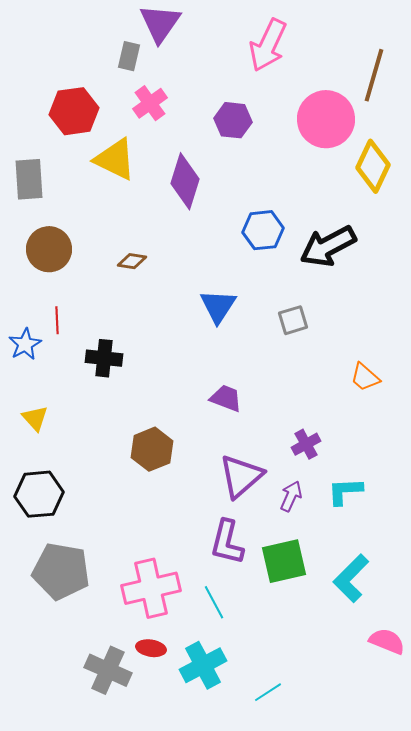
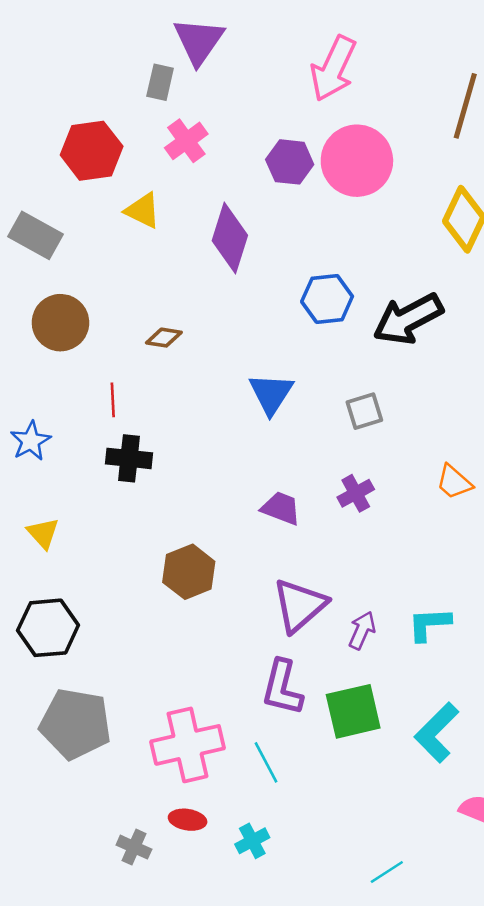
pink circle: (326, 119) -> (357, 161), moved
yellow triangle: (115, 159) -> (143, 211), size x0.7
gray rectangle: (29, 179) -> (36, 235), turned -57
red line: (57, 320) -> (113, 400), moved
purple cross: (306, 444) -> (356, 493), moved
cyan cross: (203, 665) -> (252, 841), size x0.6
gray cross: (108, 670) -> (134, 847), size x0.6
cyan line: (268, 692) -> (387, 872), moved

